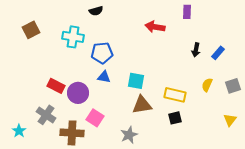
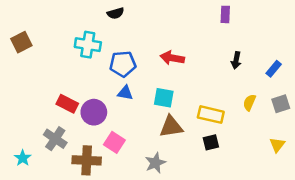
red arrow: (155, 27) -> (172, 58), moved
brown square: (31, 30) -> (21, 42), moved
blue rectangle: (218, 53) -> (274, 69), moved

